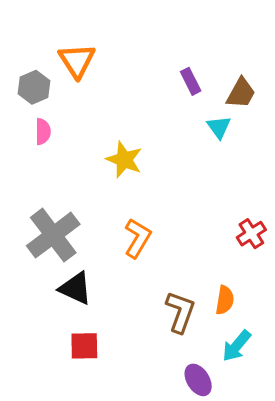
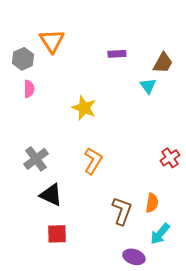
purple rectangle: (191, 81) -> (117, 54), moved, turned -66
gray cross: (53, 235) -> (36, 159), size x0.7
purple ellipse: (198, 380) -> (134, 257), turned -40

